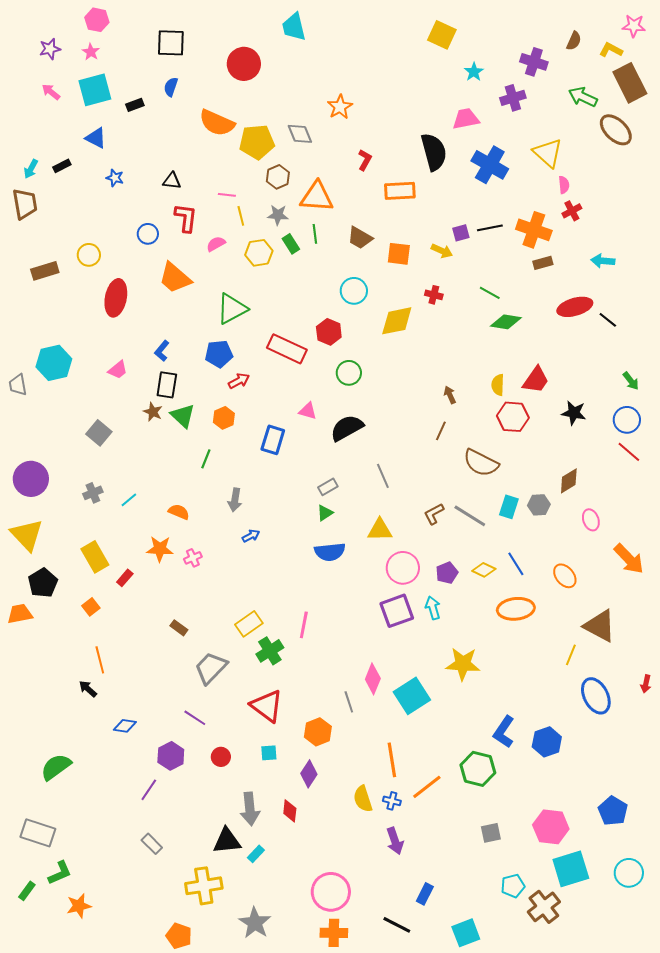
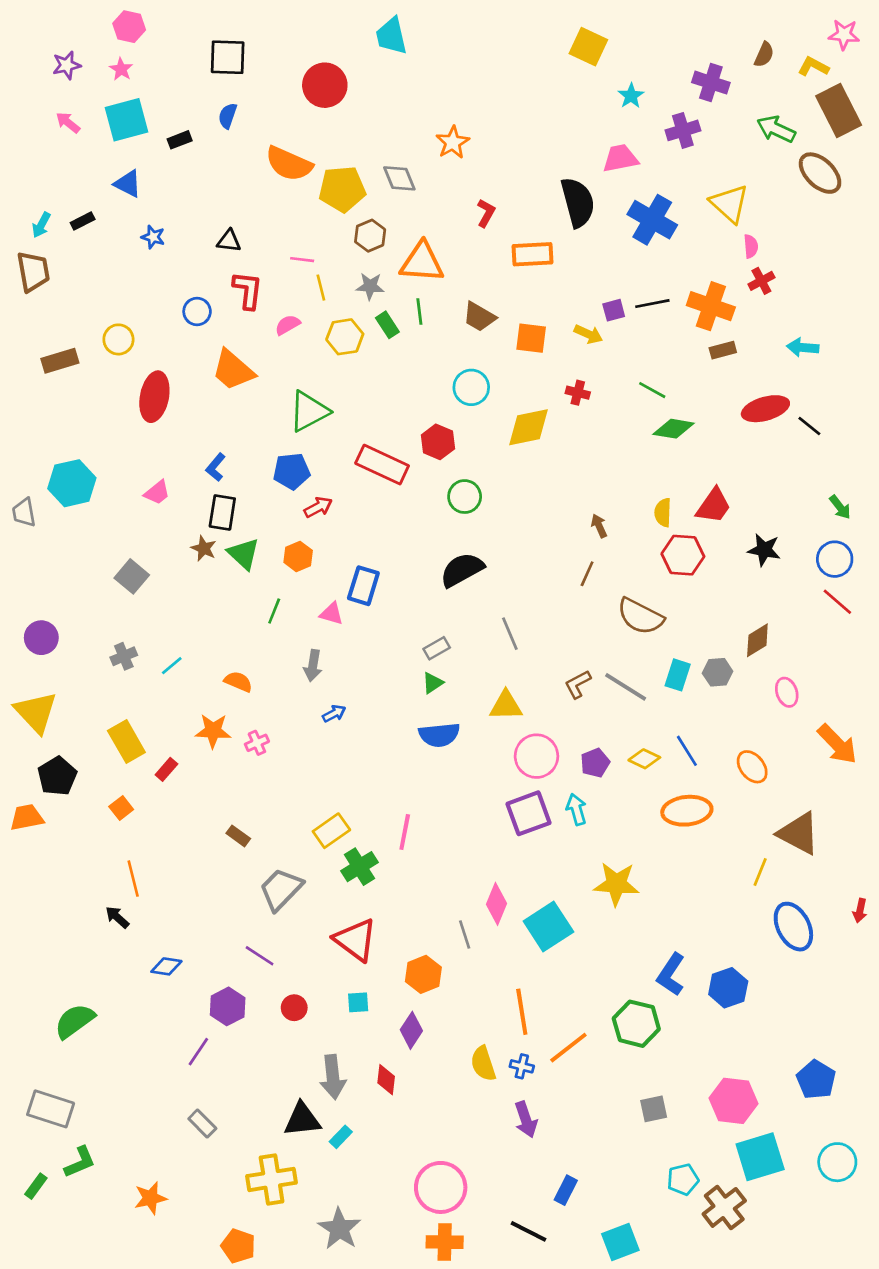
pink triangle: (308, 411) -> (331, 614), moved
purple circle: (31, 479) -> (41, 638), size x0.7
orange star: (79, 906) -> (150, 1198), moved

